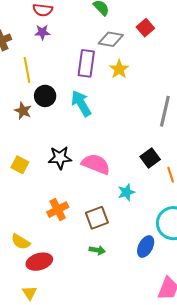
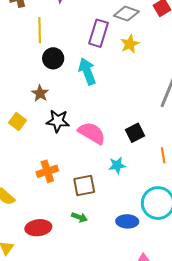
brown star: (23, 111) -> (40, 93), moved
black square: (150, 158) -> (135, 133), moved
blue ellipse: (146, 247) -> (127, 221), turned 55
red ellipse: (39, 262) -> (38, 228), moved

